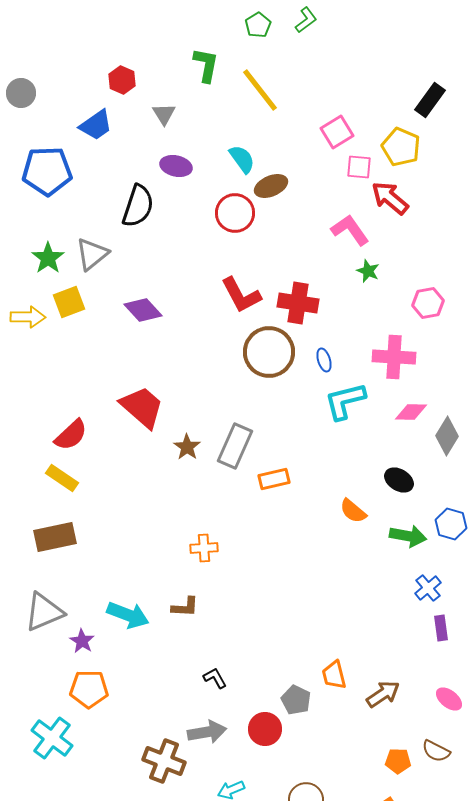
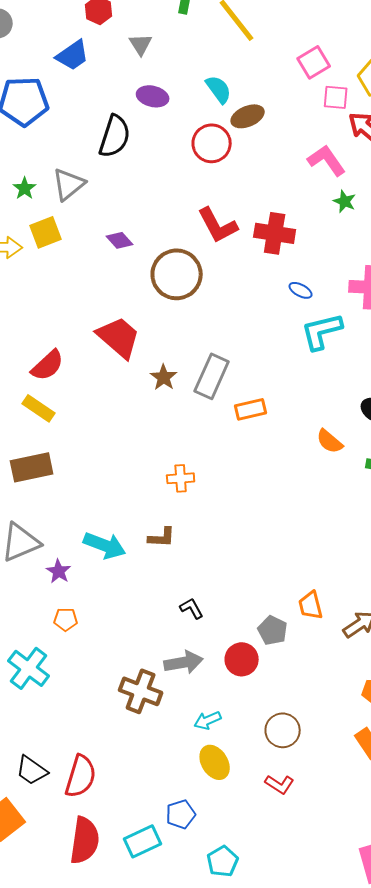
green star: (48, 258) -> (25, 188), size x0.7
purple diamond: (143, 310) -> (120, 240), size x0.7
brown circle: (269, 352) -> (177, 274), moved
blue ellipse: (324, 360) -> (301, 290), turned -45
orange pentagon: (89, 689) -> (66, 619), size x0.6

